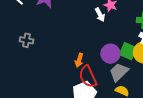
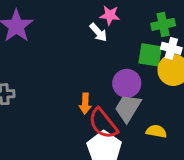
green square: (128, 51) -> (150, 55), moved
gray trapezoid: (119, 72) -> (128, 108), moved

